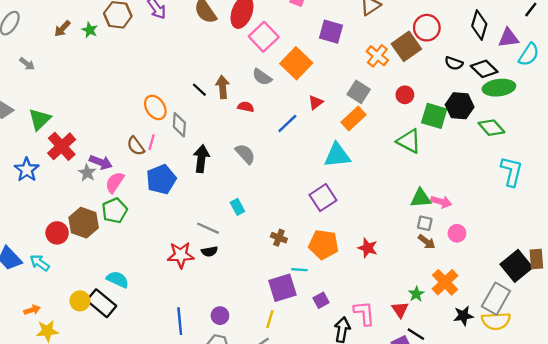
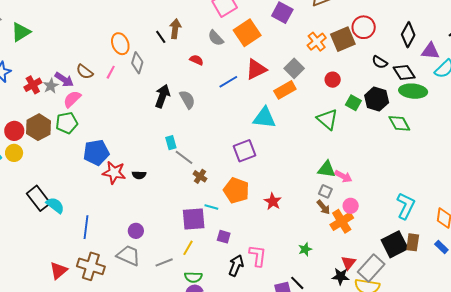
brown arrow: (223, 87) -> (175, 29), moved
red triangle: (316, 102) -> (256, 69), size x1.6
green square: (434, 116) -> (353, 103), size x0.7
red cross: (62, 146) -> (33, 85), moved, size x0.7
brown semicircle: (136, 146) -> (85, 72), moved, turned -30
black arrow: (201, 159) -> (162, 96), moved
cyan L-shape: (512, 171) -> (406, 206), moved
blue pentagon: (161, 179) -> (96, 152), moved
gray line: (208, 228) -> (184, 157), moved
cyan semicircle: (118, 279) -> (55, 205), moved
orange cross: (445, 282) -> (342, 221), moved
purple square: (321, 300) -> (224, 237), turned 32
yellow circle: (80, 301) -> (14, 153), moved
red triangle: (400, 310) -> (348, 263), moved
yellow line: (270, 319) -> (188, 248), moved
blue line: (180, 321) -> (86, 227), moved

